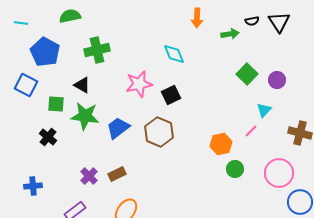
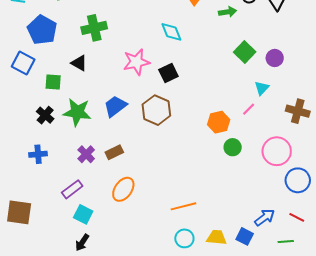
green star: (85, 116) -> (77, 112), moved
blue cross: (33, 186) -> (38, 154), moved

